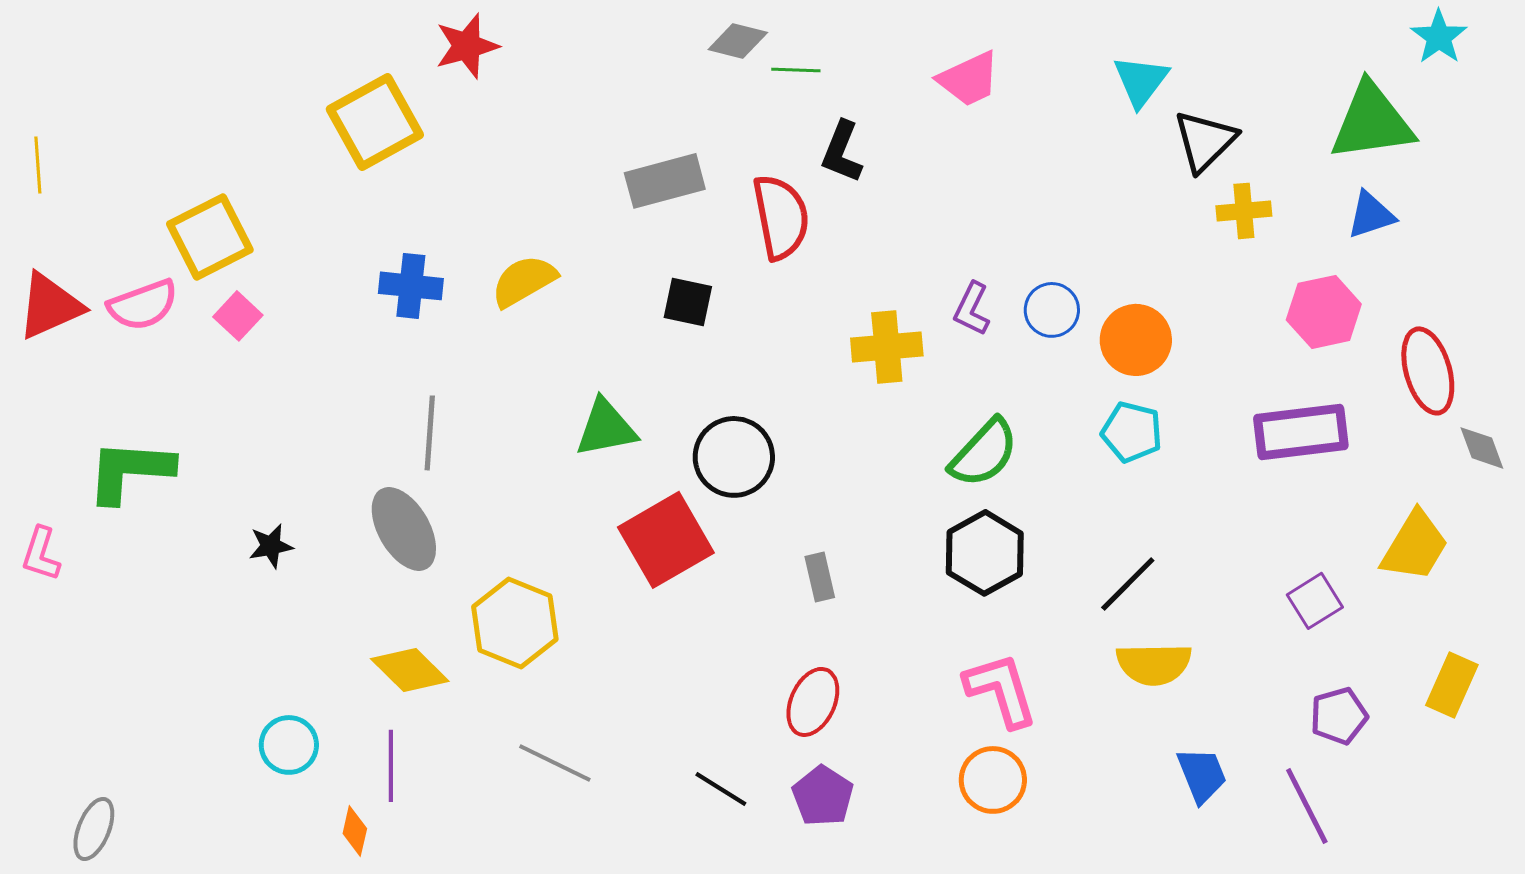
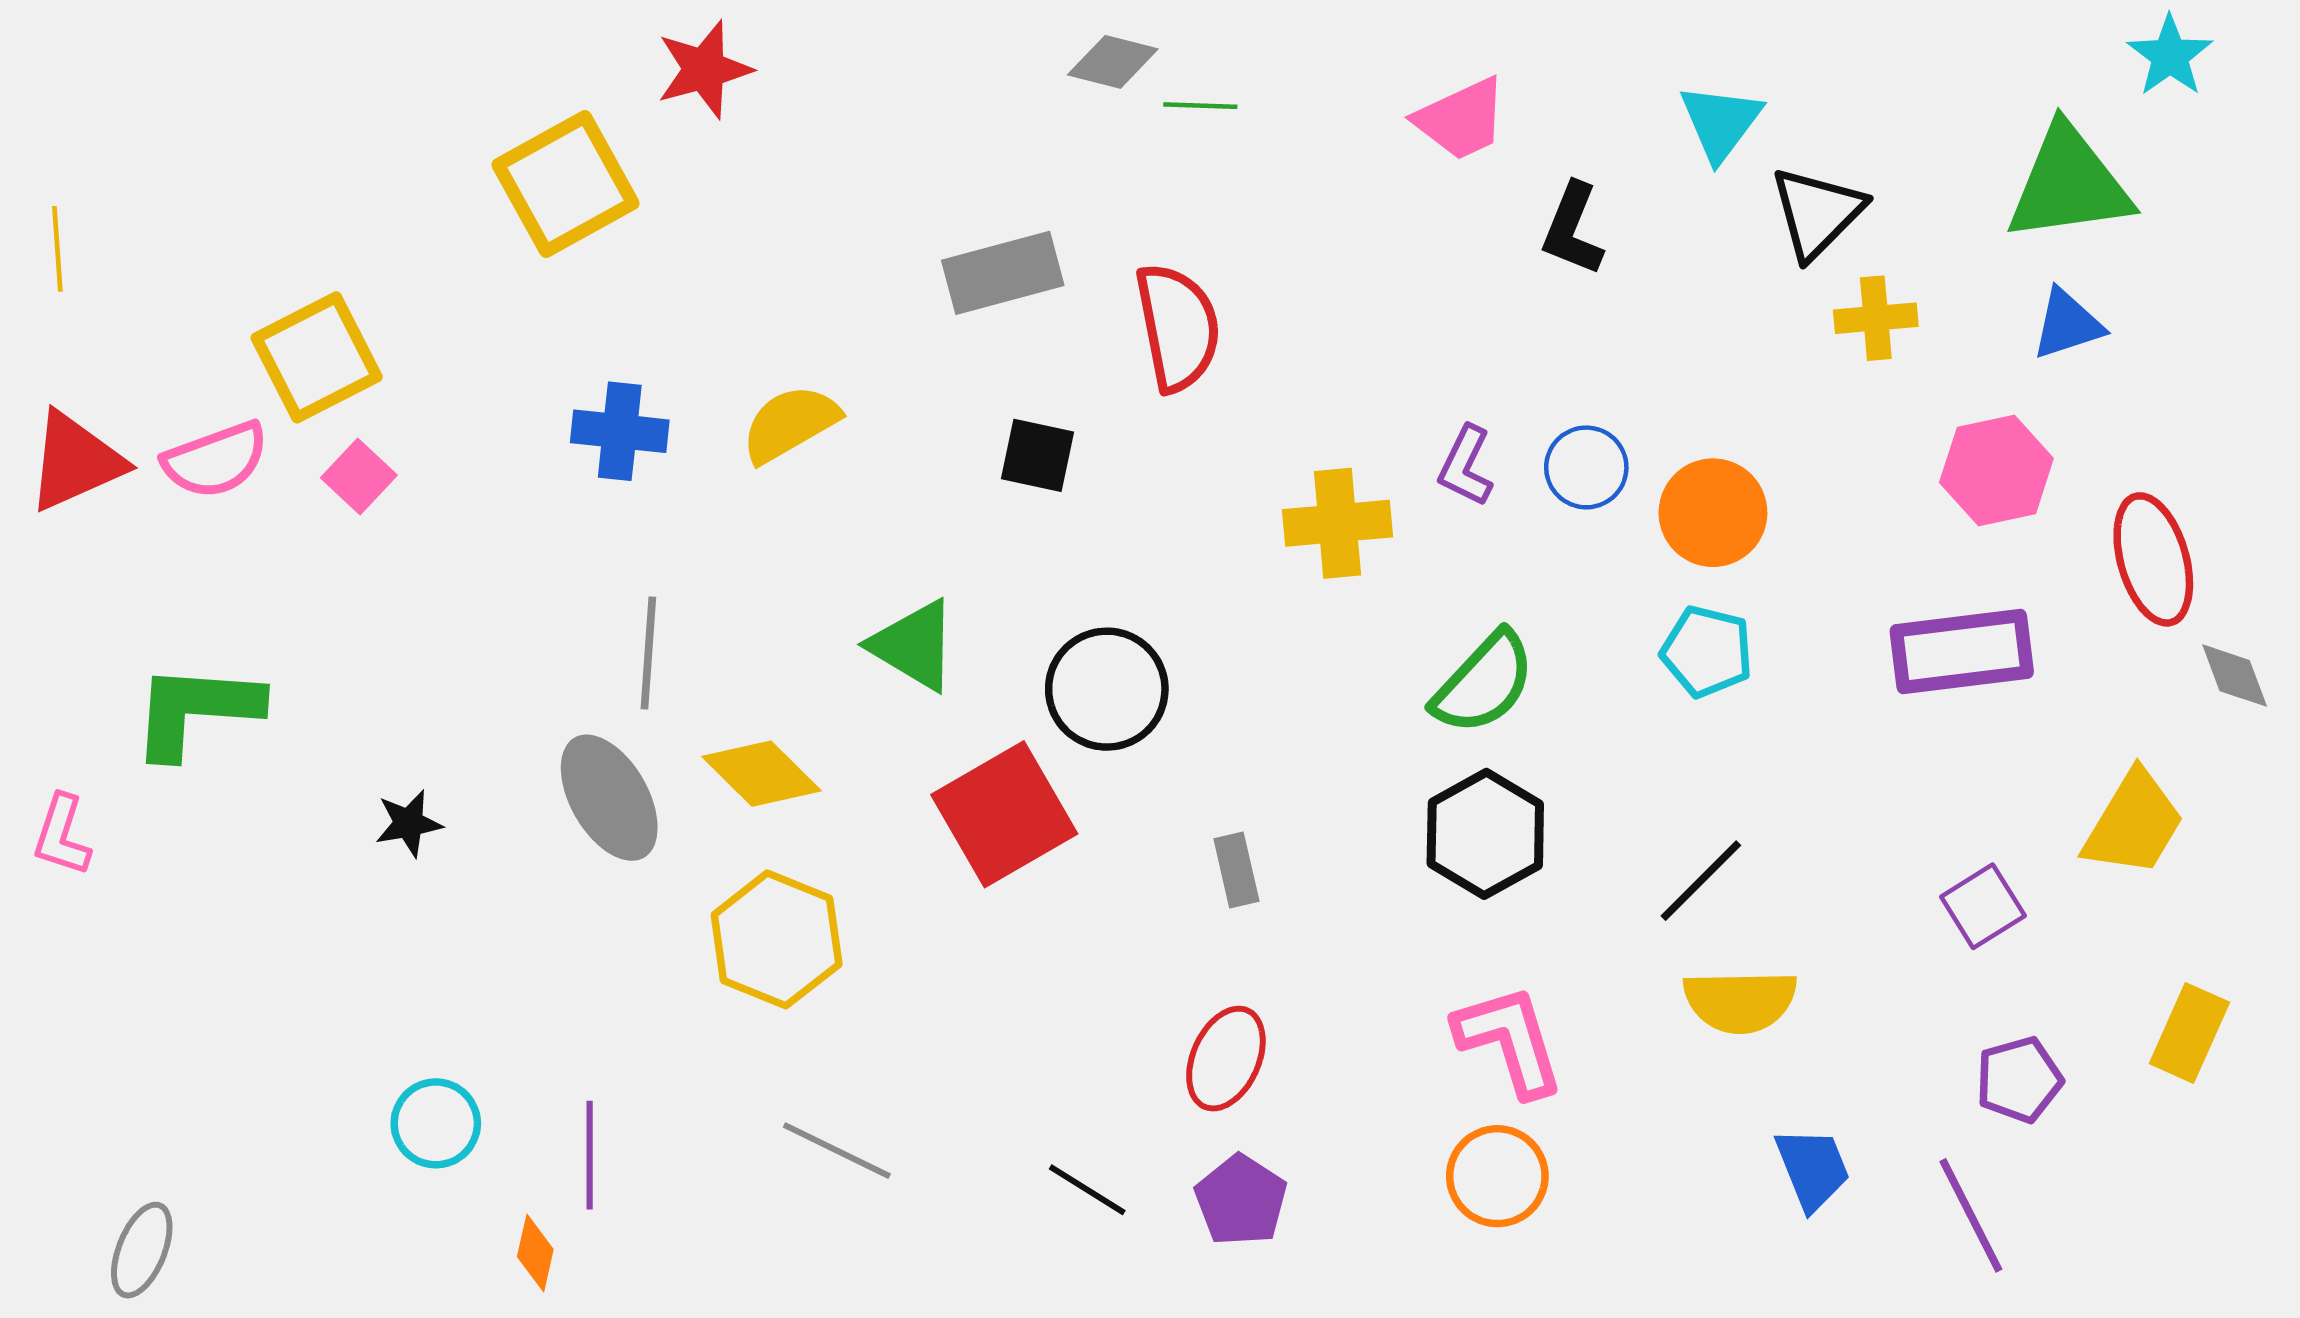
black L-shape: (842, 152) -> (1573, 229), moved
green triangle: (606, 428) -> (914, 645), turned 42
yellow diamond: (410, 670) -> (761, 774), moved

